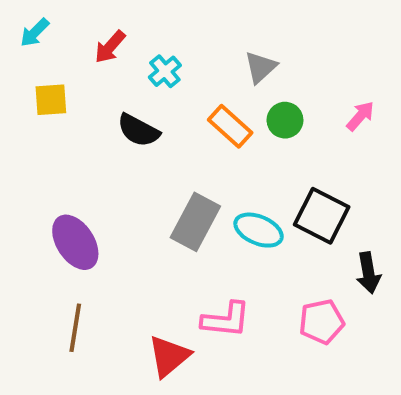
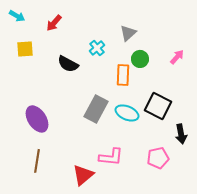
cyan arrow: (35, 33) -> (17, 16), turned -105
cyan cross: (165, 71) -> (97, 48), moved
orange rectangle: (230, 126) -> (123, 75), moved, turned 50

